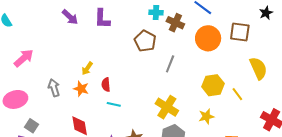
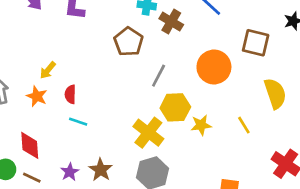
orange circle: (208, 38) -> (214, 67), moved
yellow hexagon: (213, 85) -> (175, 107), moved
yellow star: (206, 116) -> (201, 125), moved

